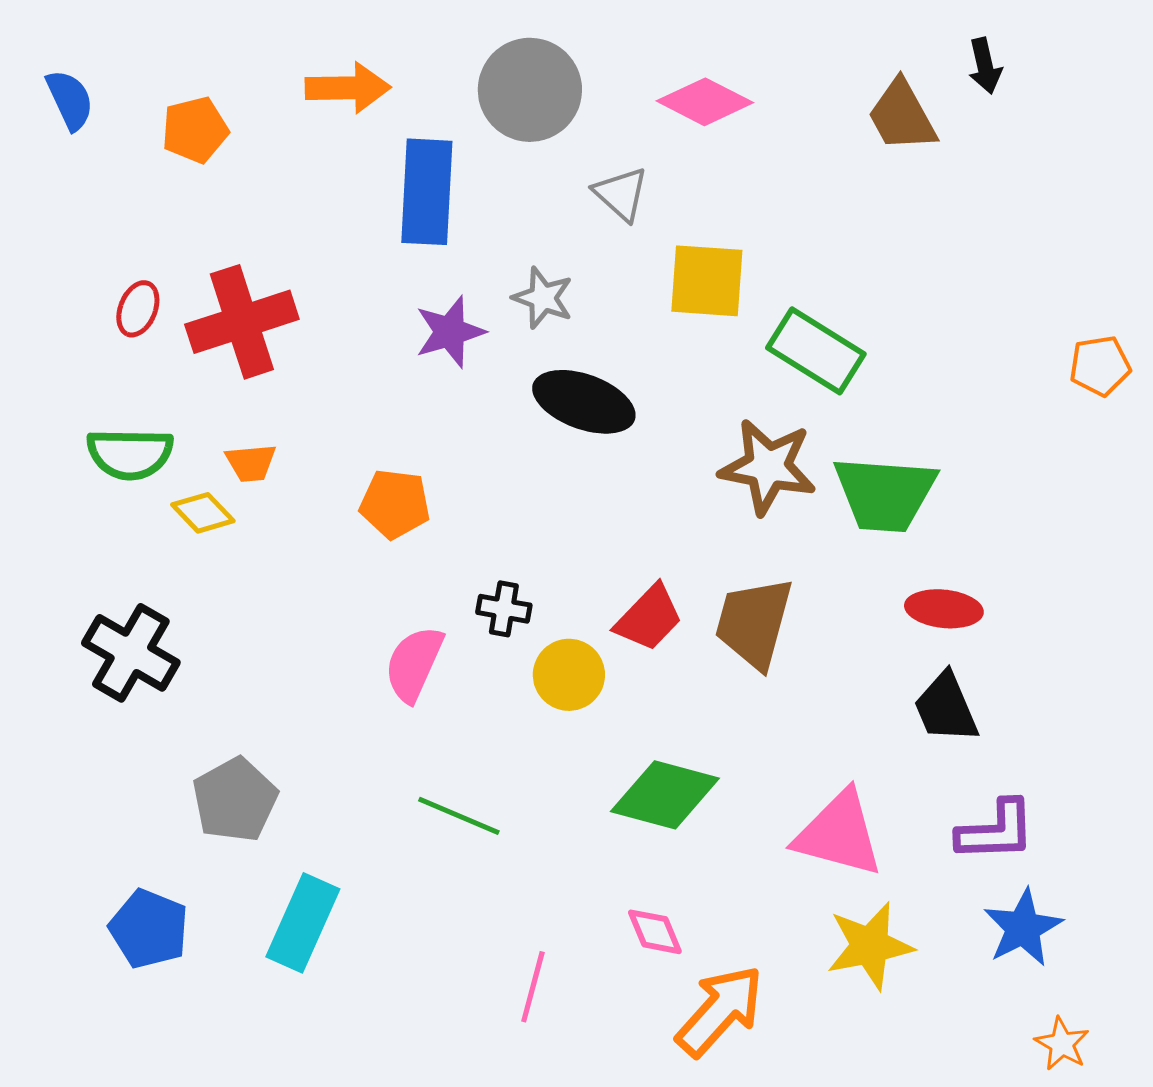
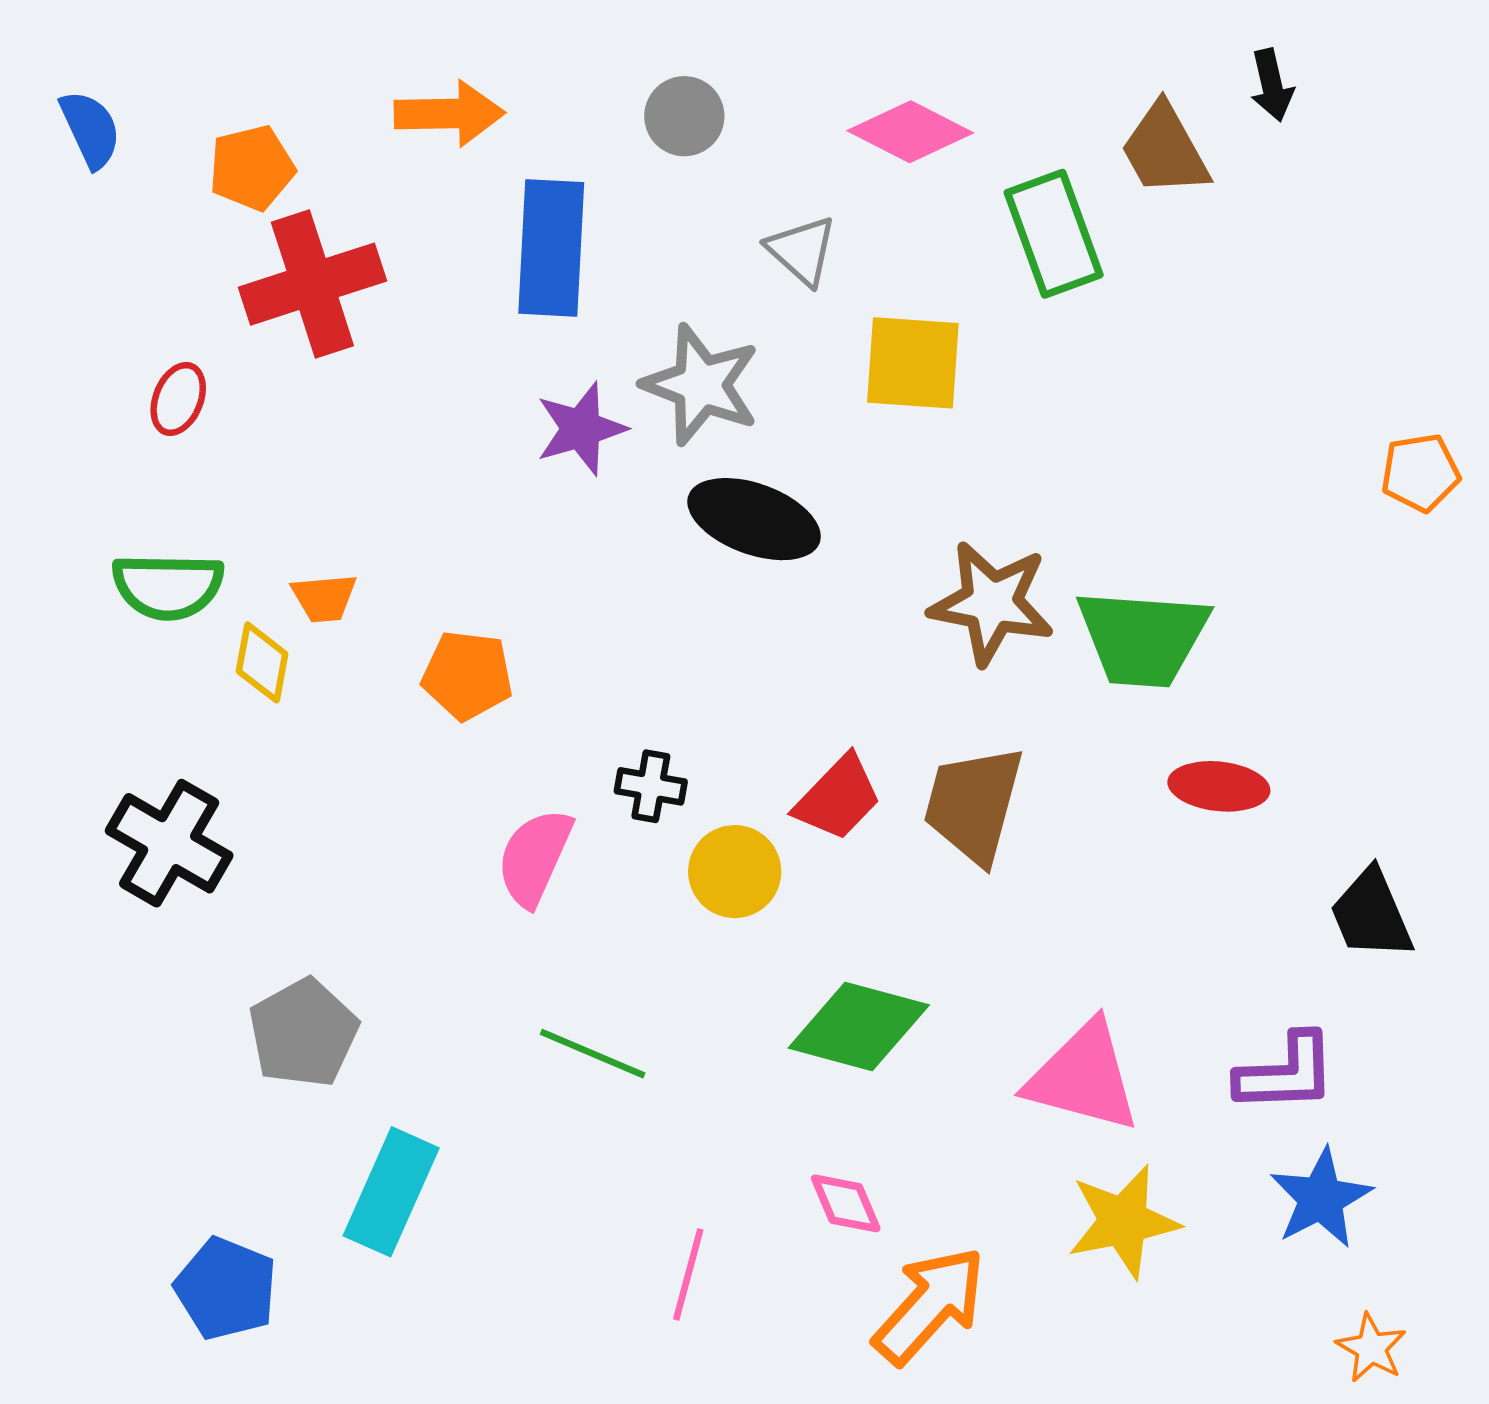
gray circle: (530, 90) -> (684, 116), size x0.6
gray star: (543, 298) -> (701, 385), size x1.5
red cross: (242, 322) -> (312, 284), moved
green rectangle: (816, 351) -> (1054, 234), moved, turned 38
orange pentagon: (395, 504) -> (467, 675), moved
yellow diamond: (203, 513) -> (262, 662), turned 54
black trapezoid: (946, 708) -> (1371, 914), moved
blue pentagon: (149, 929) -> (226, 1289), moved

